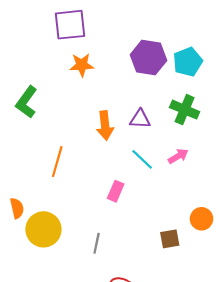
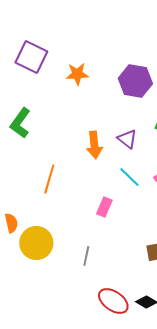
purple square: (70, 25) -> (31, 57), moved, turned 32
orange star: (82, 65) -> (77, 74), moved
purple triangle: (140, 119) -> (127, 139), turned 35

